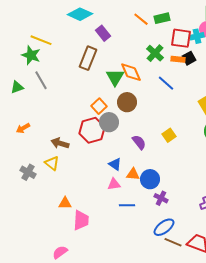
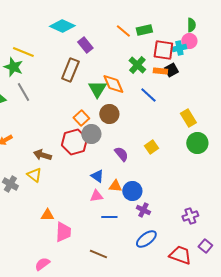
brown line: (173, 242) -> (98, 254), moved

